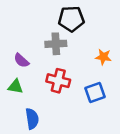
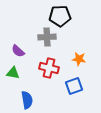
orange star: (103, 57) -> (79, 59), moved
blue square: (95, 93) -> (74, 86), moved

